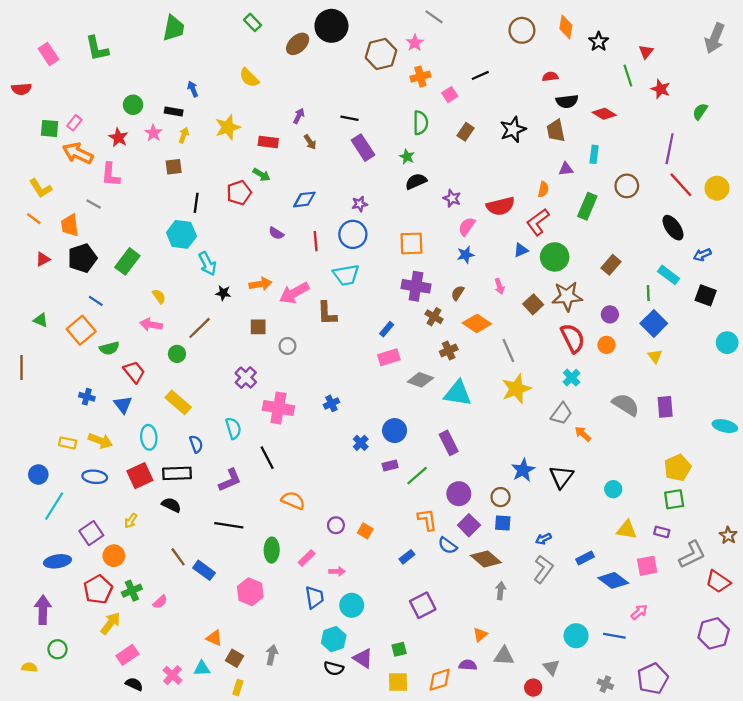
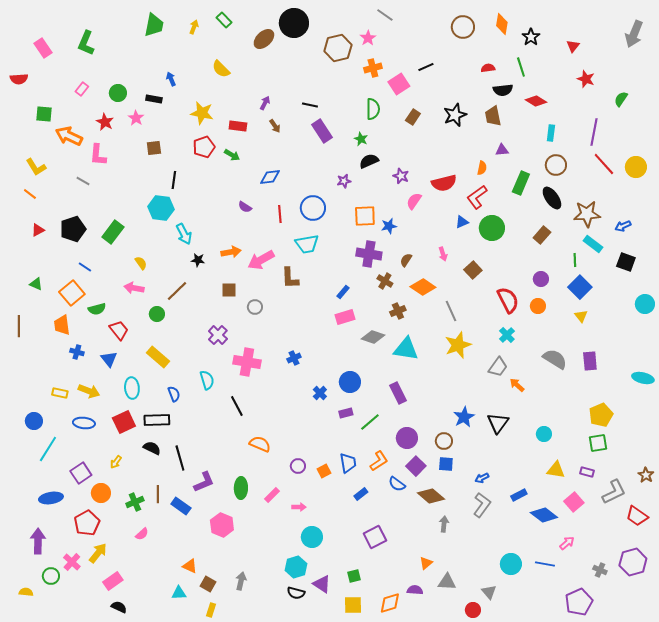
green L-shape: (97, 48) -> (86, 43), turned 35
green line: (628, 75) -> (521, 67), moved
pink square: (450, 95) -> (399, 84), size x1.5
pink rectangle: (74, 123) -> (82, 89), moved
yellow star: (228, 127) -> (202, 113), turned 30
yellow arrow: (184, 135) -> (194, 27), moved
cyan rectangle: (594, 154) -> (551, 133), moved
red pentagon: (239, 193) -> (204, 147), moved
purple star: (360, 204) -> (344, 181), moved
orange trapezoid: (70, 225) -> (62, 325), moved
black ellipse: (673, 228) -> (552, 198), moved
blue star: (466, 255) -> (389, 226), moved
brown star: (567, 296) -> (587, 214), moved
purple L-shape: (230, 480) -> (204, 482), moved
orange L-shape: (427, 520) -> (379, 461), turned 65
black line: (229, 525) -> (180, 458), moved, turned 65
orange square: (365, 531) -> (324, 471), turned 32
brown line: (178, 557) -> (158, 494), turned 36
pink square: (647, 566) -> (574, 502), turned -30
green cross: (132, 591) -> (135, 502), moved
blue trapezoid: (315, 597) -> (348, 463), moved
pink cross: (172, 675) -> (72, 562), moved
gray cross: (605, 684) -> (600, 570), moved

